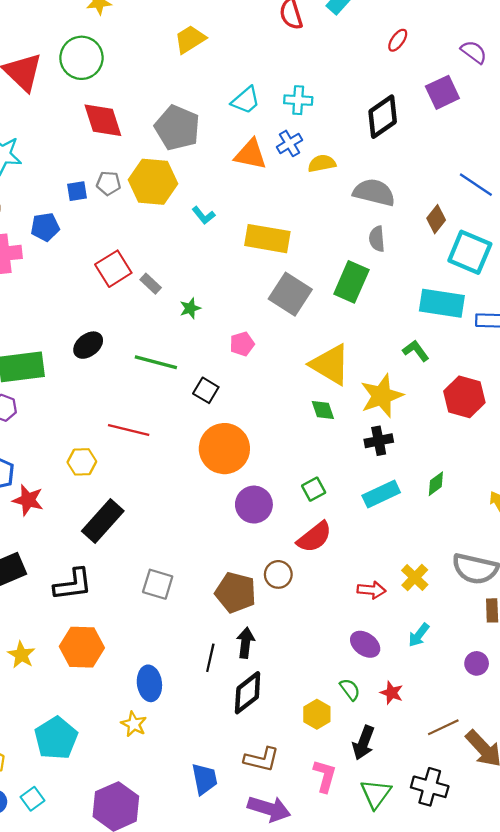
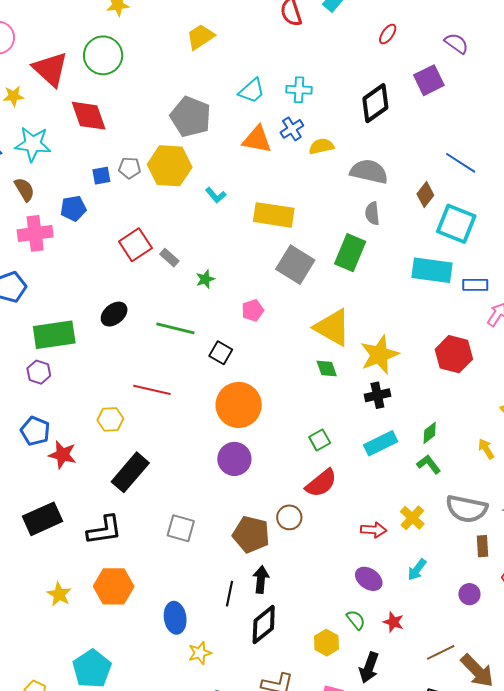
red diamond: (103, 120) -> (89, 116), moved
green L-shape: (416, 351) -> (429, 464), moved
purple circle: (254, 505) -> (234, 459), moved
yellow star: (134, 724) -> (200, 653), moved, turned 30

